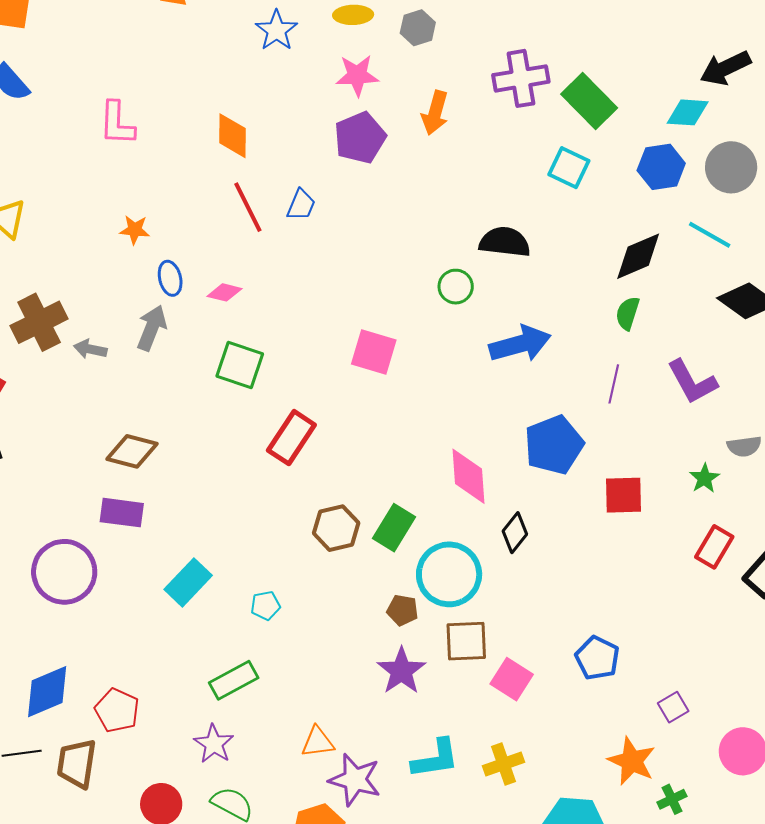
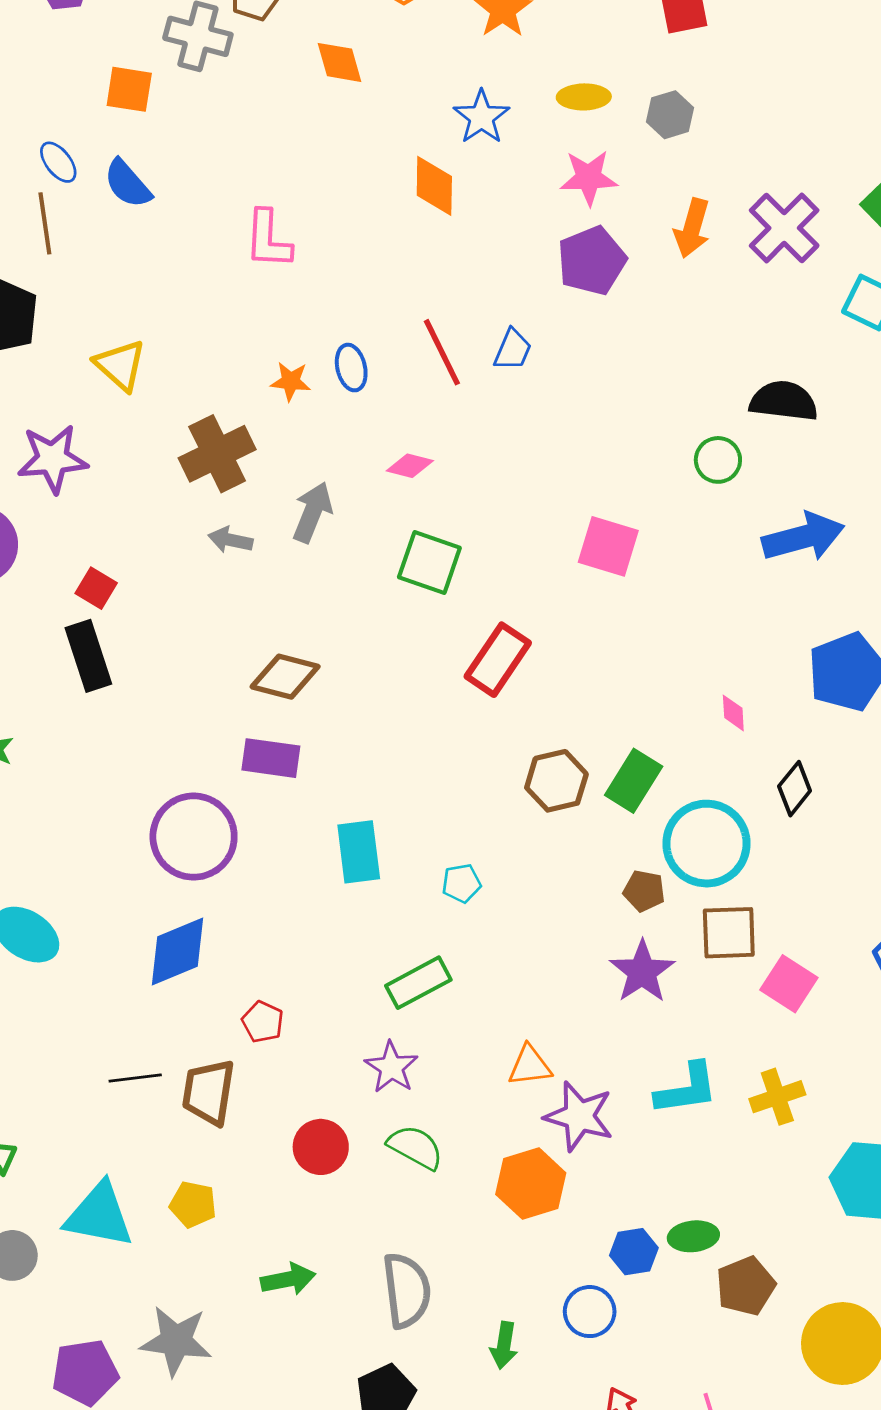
purple cross: (521, 78) -> (784, 228), moved, turned -36
orange diamond: (232, 136) -> (434, 186), moved
blue ellipse: (170, 278) -> (351, 368), moved
brown cross: (39, 322) -> (217, 454), moved
pink diamond: (469, 476) -> (733, 713), size x0.5
cyan rectangle: (188, 582) -> (359, 852), turned -51
blue diamond: (47, 692) -> (178, 951), moved
red pentagon: (117, 710) -> (263, 1022), size x0.7

